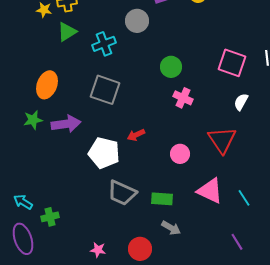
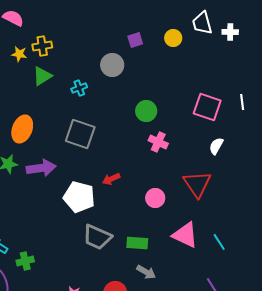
cyan cross: (104, 44) -> (79, 88), size x0.7

